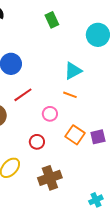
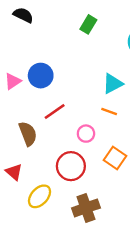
green rectangle: (52, 20) -> (88, 24), turned 56
red circle: (37, 142) -> (71, 166), size x1.6

